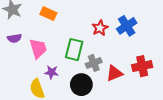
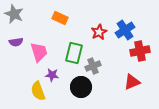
orange rectangle: (48, 14) -> (60, 18), moved
red cross: (142, 66) -> (140, 51), moved
red triangle: (114, 73) -> (132, 82), moved

